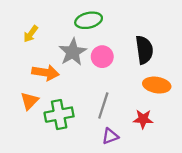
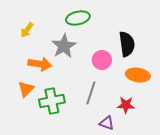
pink circle: (102, 57) -> (102, 60), moved
purple triangle: (110, 136) -> (107, 123), moved, turned 42

